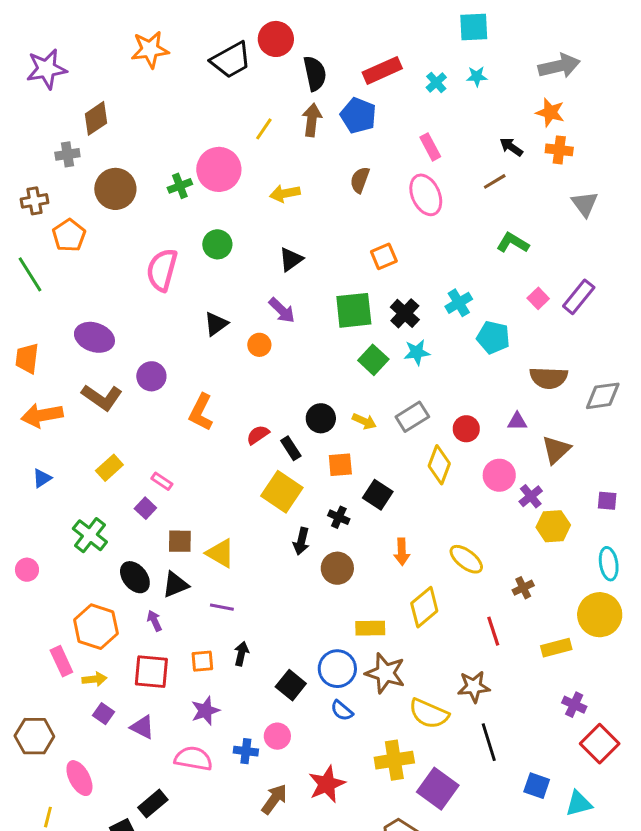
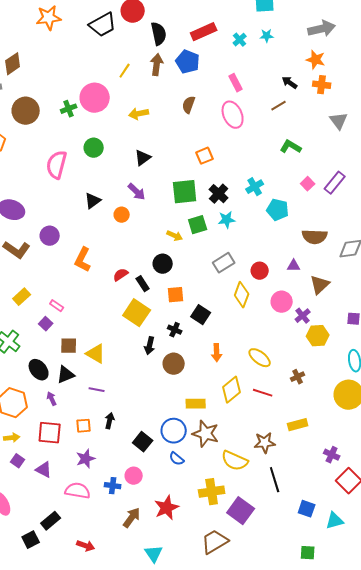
green square: (373, 360) -> (198, 225), turned 30
yellow arrow: (364, 421) -> (175, 236), moved
red line: (493, 631) -> (263, 393), moved, turned -54
yellow rectangle: (556, 648) -> (298, 425), moved

